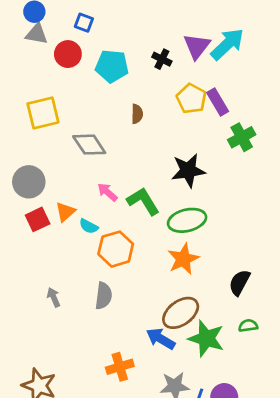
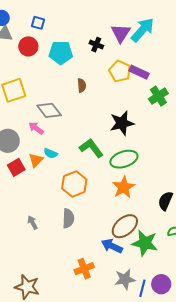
purple rectangle: (218, 102) -> (139, 72), turned -30
pink arrow: (107, 192) -> (36, 128), moved
cyan semicircle: (89, 226) -> (51, 153), moved

